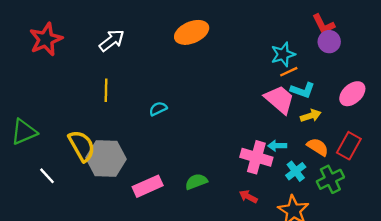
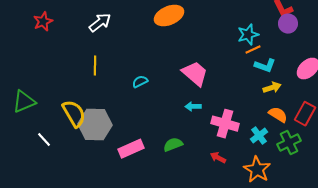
red star: (46, 39) -> (43, 22), size x0.7
pink trapezoid: (279, 99) -> (195, 74), moved
cyan arrow: (277, 146) -> (193, 107), moved

